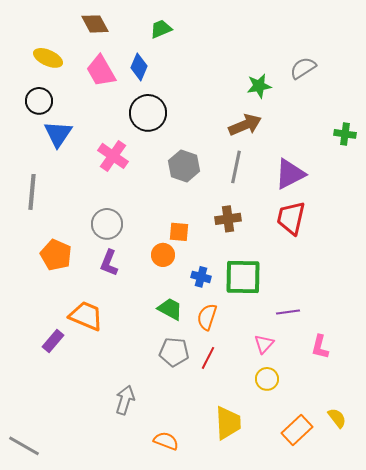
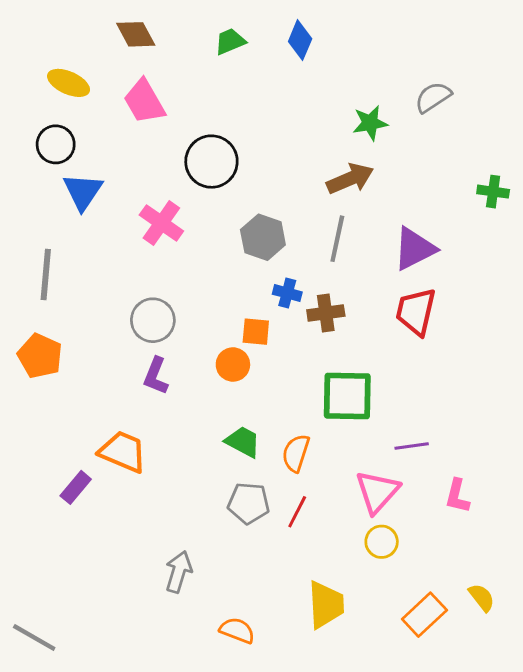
blue diamond: (139, 67) -> (300, 40), moved
orange pentagon: (56, 255) -> (40, 356), moved
blue cross: (201, 277) -> (287, 293), moved
pink triangle: (264, 344) -> (377, 492), size x1.6

